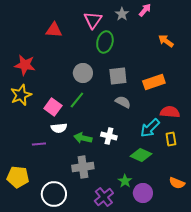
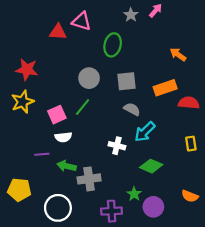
pink triangle: (93, 20) -> (82, 21), moved, turned -48
orange arrow: (166, 41) -> (178, 55), moved
pink square: (53, 107) -> (57, 115), turned 30
red semicircle: (170, 112) -> (189, 103), moved
cyan arrow: (150, 128) -> (145, 132), moved
green arrow: (83, 138) -> (66, 166), moved
yellow rectangle: (171, 139) -> (191, 144), moved
purple cross: (104, 197) -> (112, 211), turned 36

